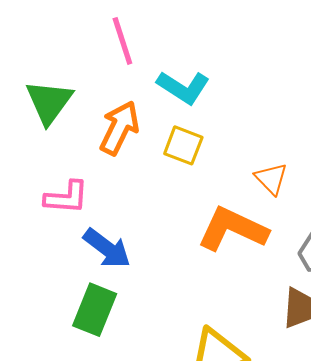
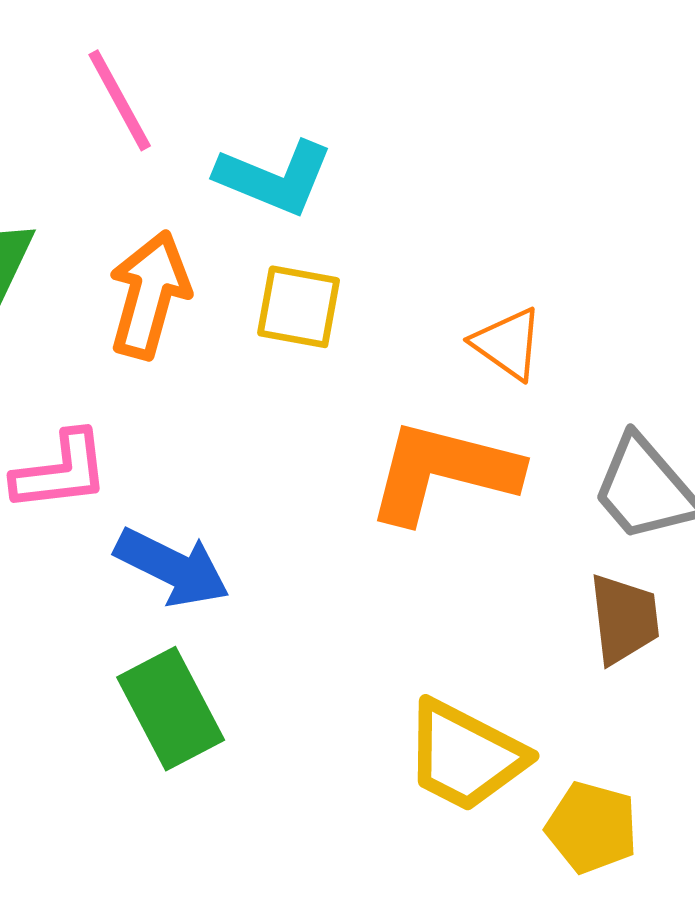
green rectangle: (95, 310) -> (171, 709), turned -39

